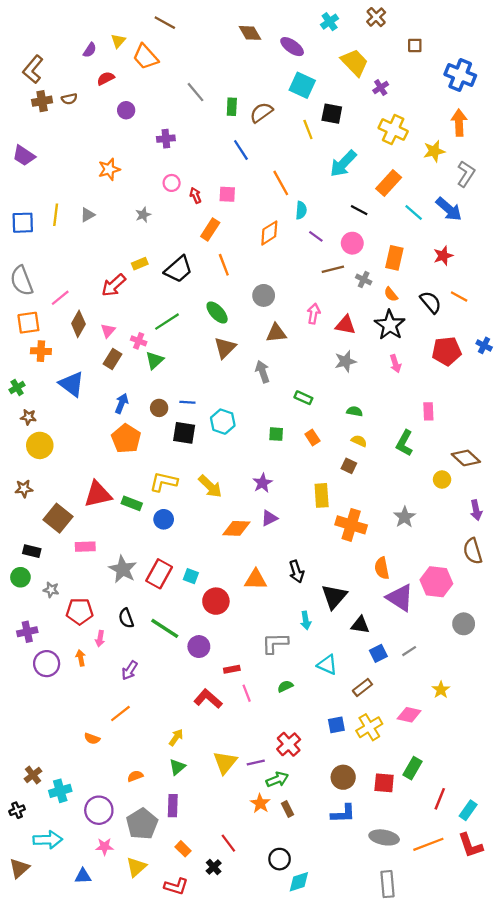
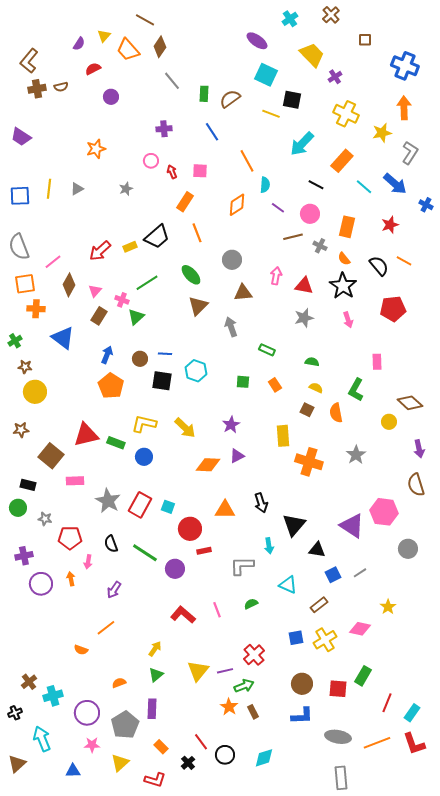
brown diamond: (250, 33) -> (160, 47), moved, turned 65
yellow line: (308, 130) -> (271, 114), turned -48
purple cross: (166, 139) -> (164, 129), moved
yellow rectangle: (140, 264) -> (130, 247), moved
blue cross: (484, 345) -> (426, 205), moved
orange semicircle: (382, 568) -> (336, 413), moved
red rectangle: (232, 669) -> (204, 551), moved
cyan arrow: (48, 840) -> (42, 739), turned -110
black circle: (280, 859) -> (225, 755), moved
cyan diamond: (299, 882) -> (264, 758), moved

